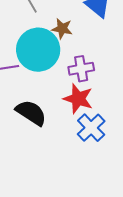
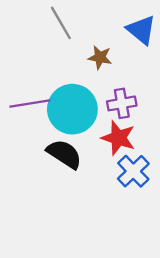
cyan circle: (38, 50) -> (72, 109), moved

